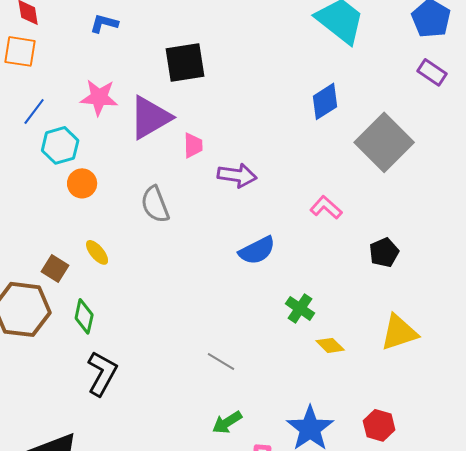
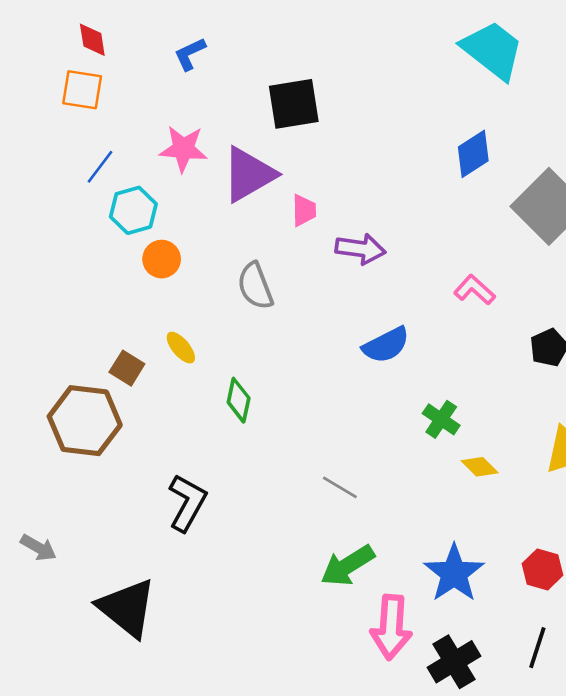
blue L-shape: (104, 23) -> (190, 54), turned -40
green diamond: (84, 316) -> (239, 400), moved
green arrow: (227, 422) -> (348, 566), size x1.4

